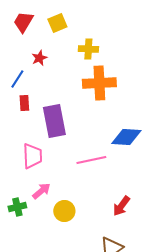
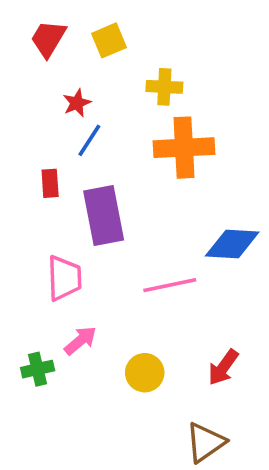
blue line: (17, 79) -> (89, 140), moved
yellow circle: (64, 211) -> (145, 373), moved

